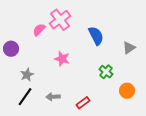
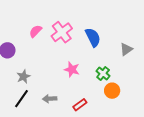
pink cross: (60, 20) -> (62, 32), moved
pink star: (62, 59) -> (72, 69), moved
orange circle: (127, 91) -> (112, 91), moved

